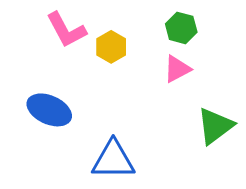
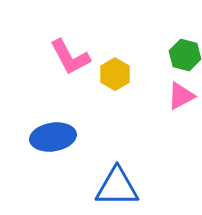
blue ellipse: (49, 110) -> (53, 137), turned -33

